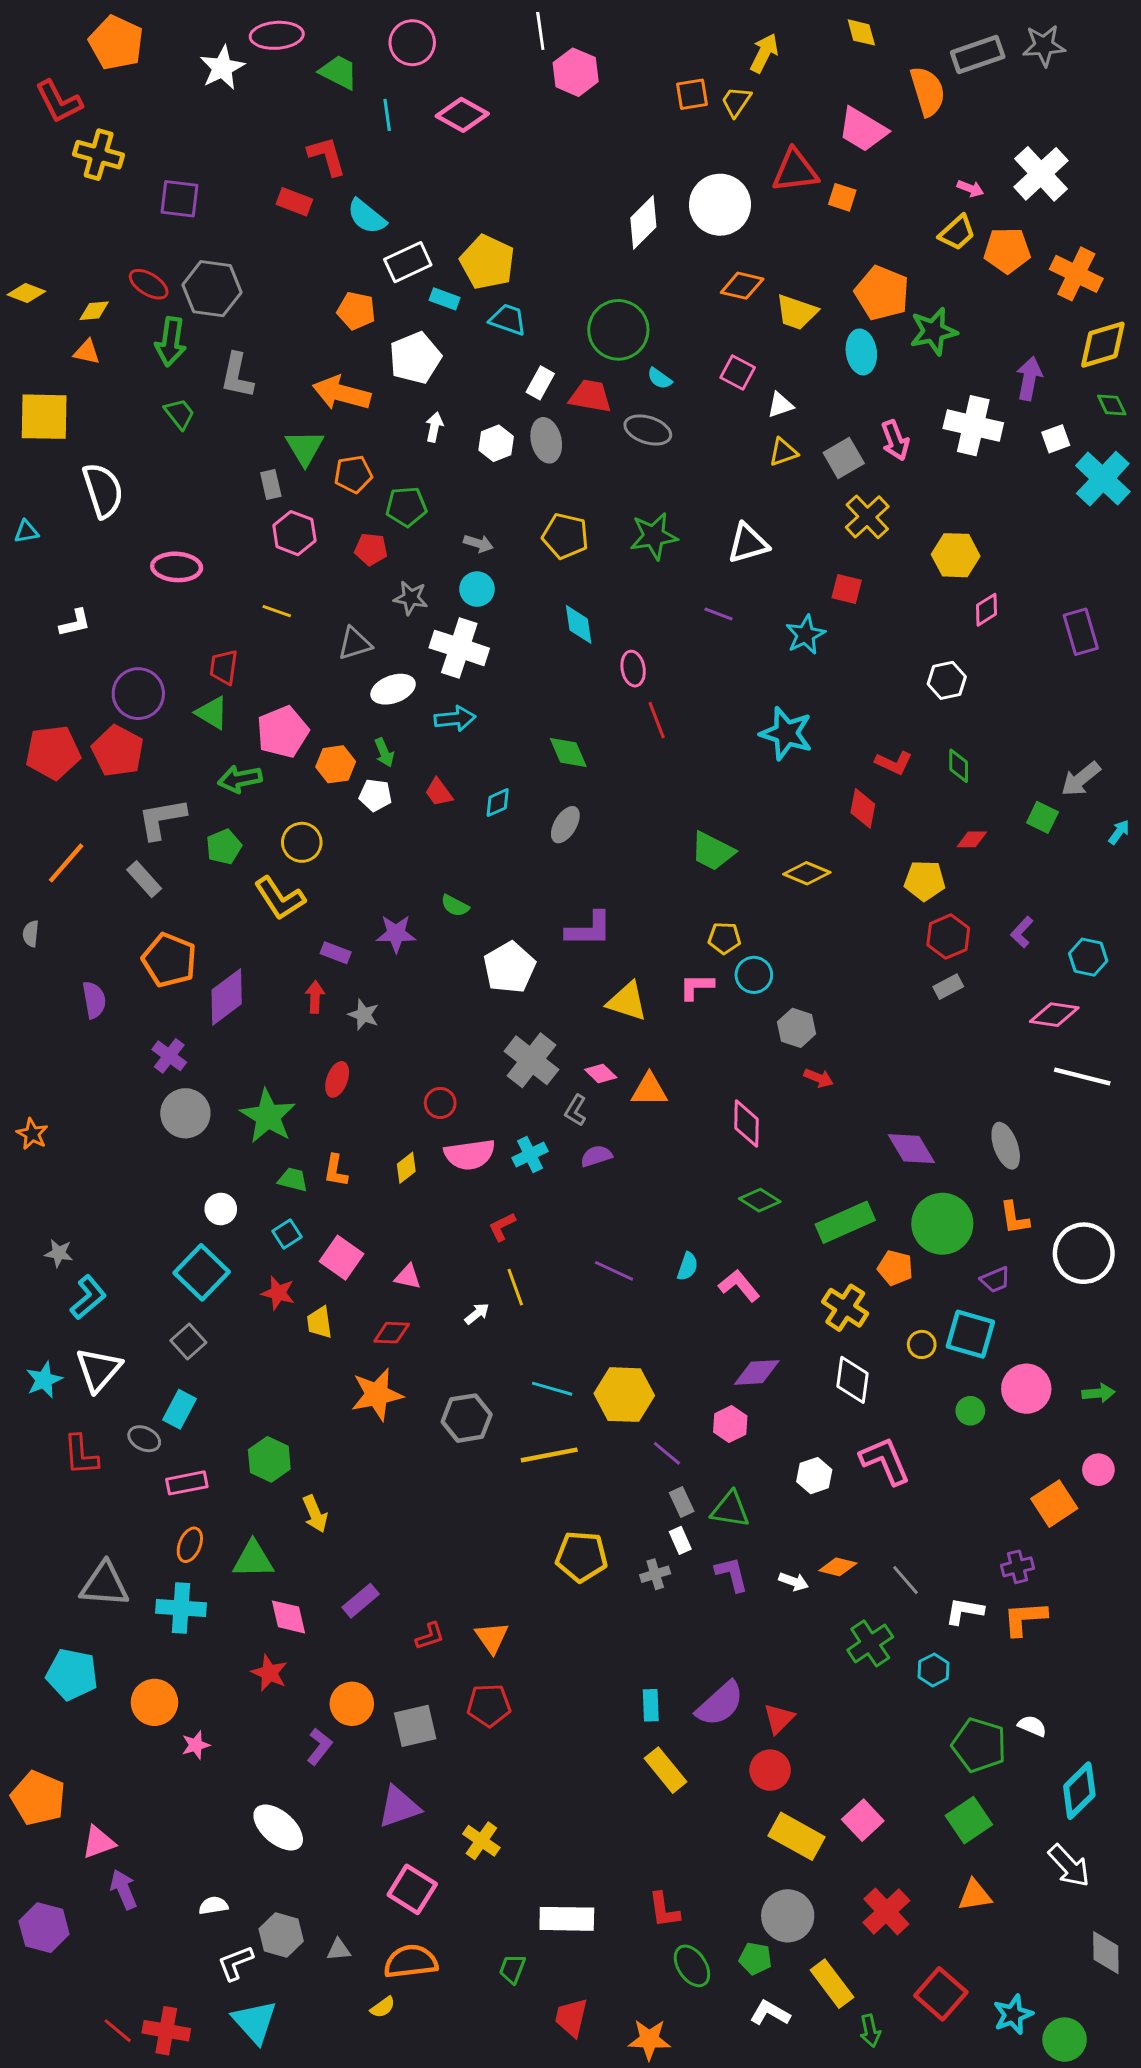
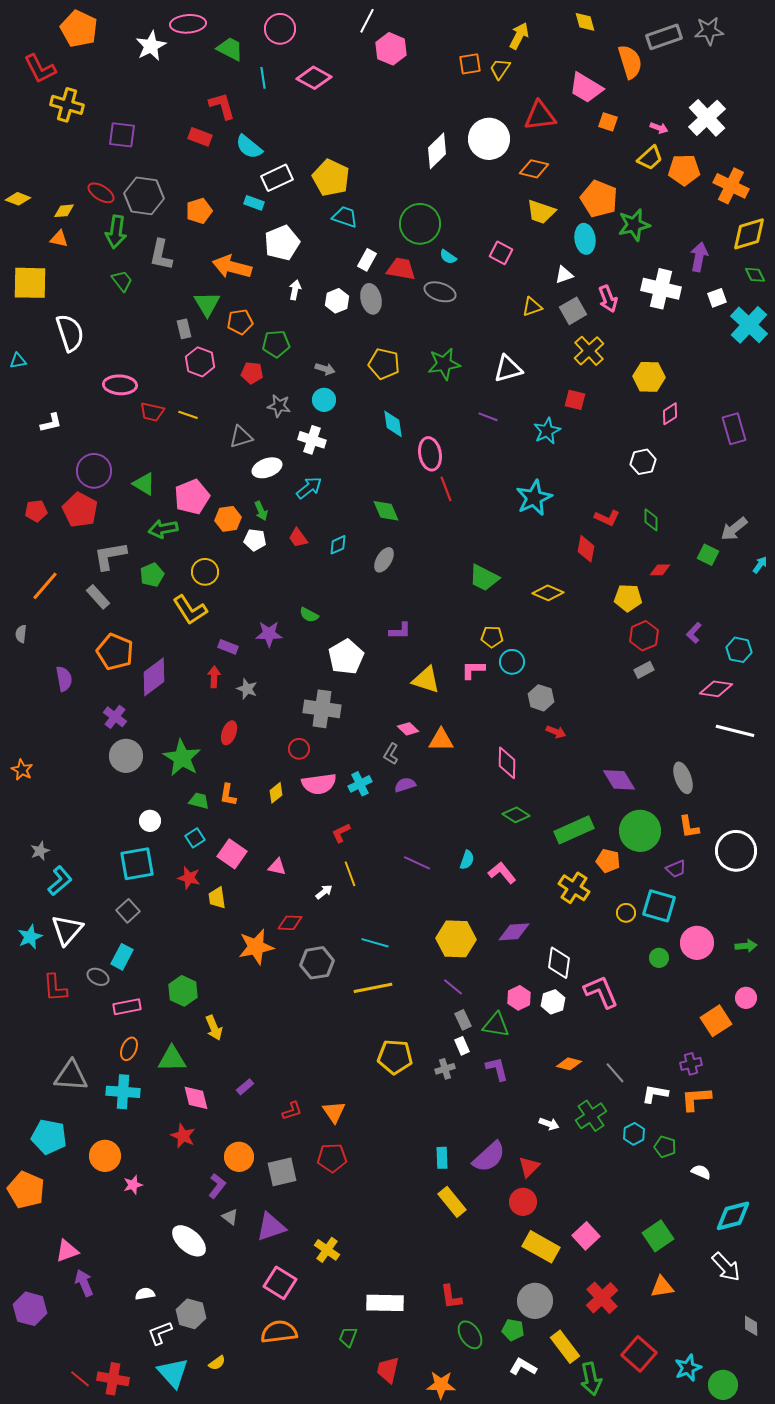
white line: (540, 31) -> (367, 21), turned 35
orange square: (842, 197) -> (608, 122), moved
orange diamond: (742, 286) -> (534, 169), moved
cyan rectangle: (445, 299) -> (254, 203), moved
orange pentagon: (356, 311) -> (199, 211), moved, turned -30
white triangle: (780, 405) -> (564, 275), moved
white cross: (459, 648) -> (312, 440), size x0.7
red trapezoid: (224, 667) -> (152, 412), moved, turned -85
pink ellipse: (633, 669) -> (430, 454), size x1.4
cyan arrow: (455, 719) -> (309, 488), turned -32
cyan star: (786, 733) -> (534, 498), turned 30
red pentagon: (53, 752) -> (36, 511), size x0.6
purple L-shape: (589, 929) -> (400, 631), size x0.7
gray cross: (531, 1060) -> (322, 709), moved, turned -30
gray star: (59, 1253) -> (40, 851), turned -30
cyan square: (202, 1272) -> (137, 864), turned 36
red diamond: (392, 1333) -> (290, 923), moved
white diamond: (853, 1380) -> (559, 963), moved
yellow hexagon: (624, 1395) -> (456, 939), moved
pink hexagon: (730, 1424) -> (519, 998), moved
white arrow: (794, 1582) -> (549, 1124), moved
purple rectangle: (361, 1601) -> (245, 1087), size x0.7
green pentagon: (979, 1745) -> (665, 1147), moved, size x0.6
cyan diamond: (1079, 1791) -> (733, 1216), turned 30
orange pentagon: (38, 1798) -> (26, 1190), moved
gray triangle: (339, 1950) -> (230, 1217), moved, turned 42
gray diamond: (1106, 1953) -> (751, 1326), size x0.7
yellow semicircle: (383, 2007) -> (217, 1363), moved
green arrow: (870, 2031) -> (591, 1379), size x1.5

